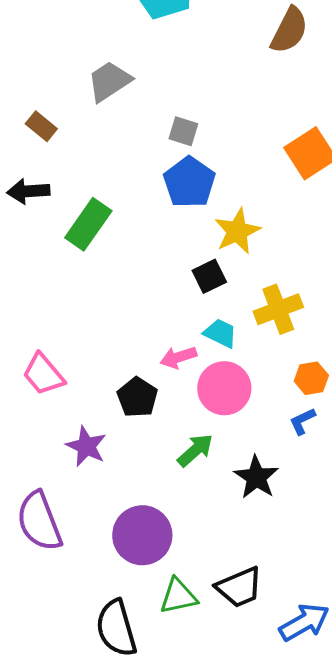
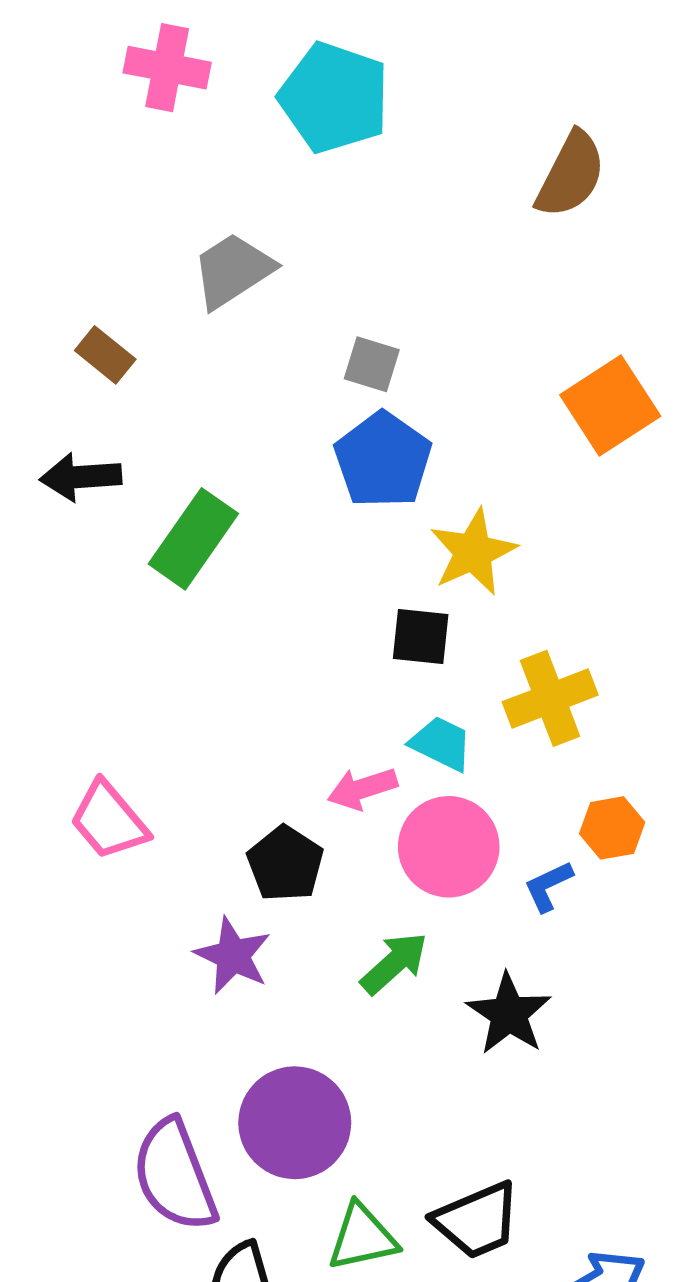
black square: (209, 276) -> (421, 636), turned 32
blue L-shape: (302, 421) -> (548, 886), moved
purple star: (86, 446) -> (233, 956), moved
purple semicircle: (39, 521) -> (175, 1175), moved

